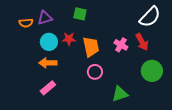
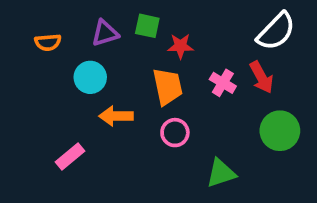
purple triangle: (45, 18) -> (105, 33), moved
red star: (69, 39) -> (180, 46), moved
orange arrow: (48, 63) -> (116, 116), moved
pink rectangle: (48, 88) -> (70, 157), moved

